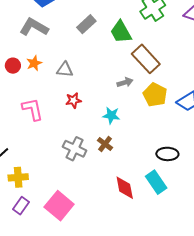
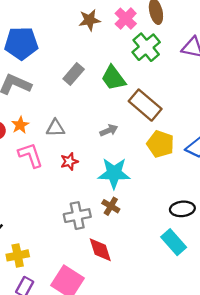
gray arrow: (125, 82) -> (109, 130), moved
pink L-shape: (33, 109) -> (30, 155), moved
cyan star: (111, 115) -> (114, 173), size x1.6
gray cross: (75, 149) -> (77, 216), turned -30
red diamond: (125, 188) -> (100, 250), moved

